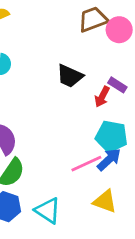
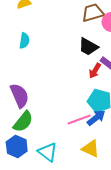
black trapezoid: (70, 76) -> (88, 47), moved

